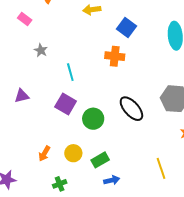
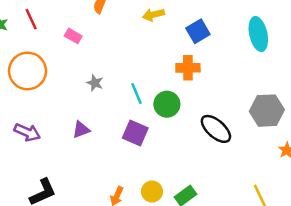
blue square: (126, 27) -> (198, 31), turned 30
gray star: (41, 50) -> (95, 83), moved
green circle: (93, 119) -> (167, 104), moved

